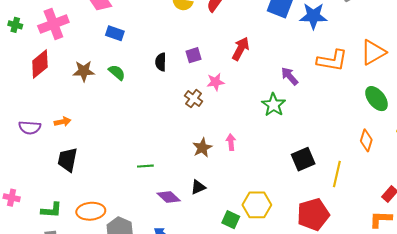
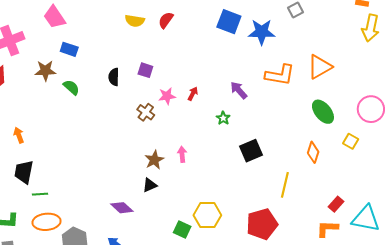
red arrow: (241, 49) -> (193, 94), moved, size x0.6
purple square: (193, 55) -> (145, 70), turned 35
brown star: (84, 71) -> (45, 71), moved
green star: (273, 105) -> (223, 118), size x0.6
orange arrow: (63, 122) -> (19, 135), turned -98
black square: (303, 159) -> (251, 151), moved
green line: (145, 166) -> (40, 194), moved
black triangle: (198, 187) -> (150, 185), moved

